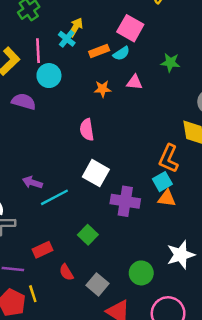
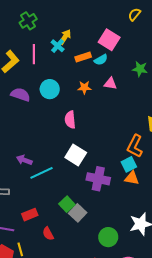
cyan circle: (49, 76) -> (50, 89), moved
gray square: (97, 284) -> (78, 213), moved

